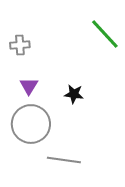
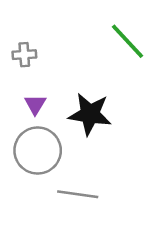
black star: (74, 94) -> (90, 114), size x1.8

